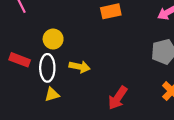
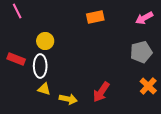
yellow arrow: (80, 67) -> (68, 99), moved
yellow triangle: (52, 94) -> (44, 89), turned 32

